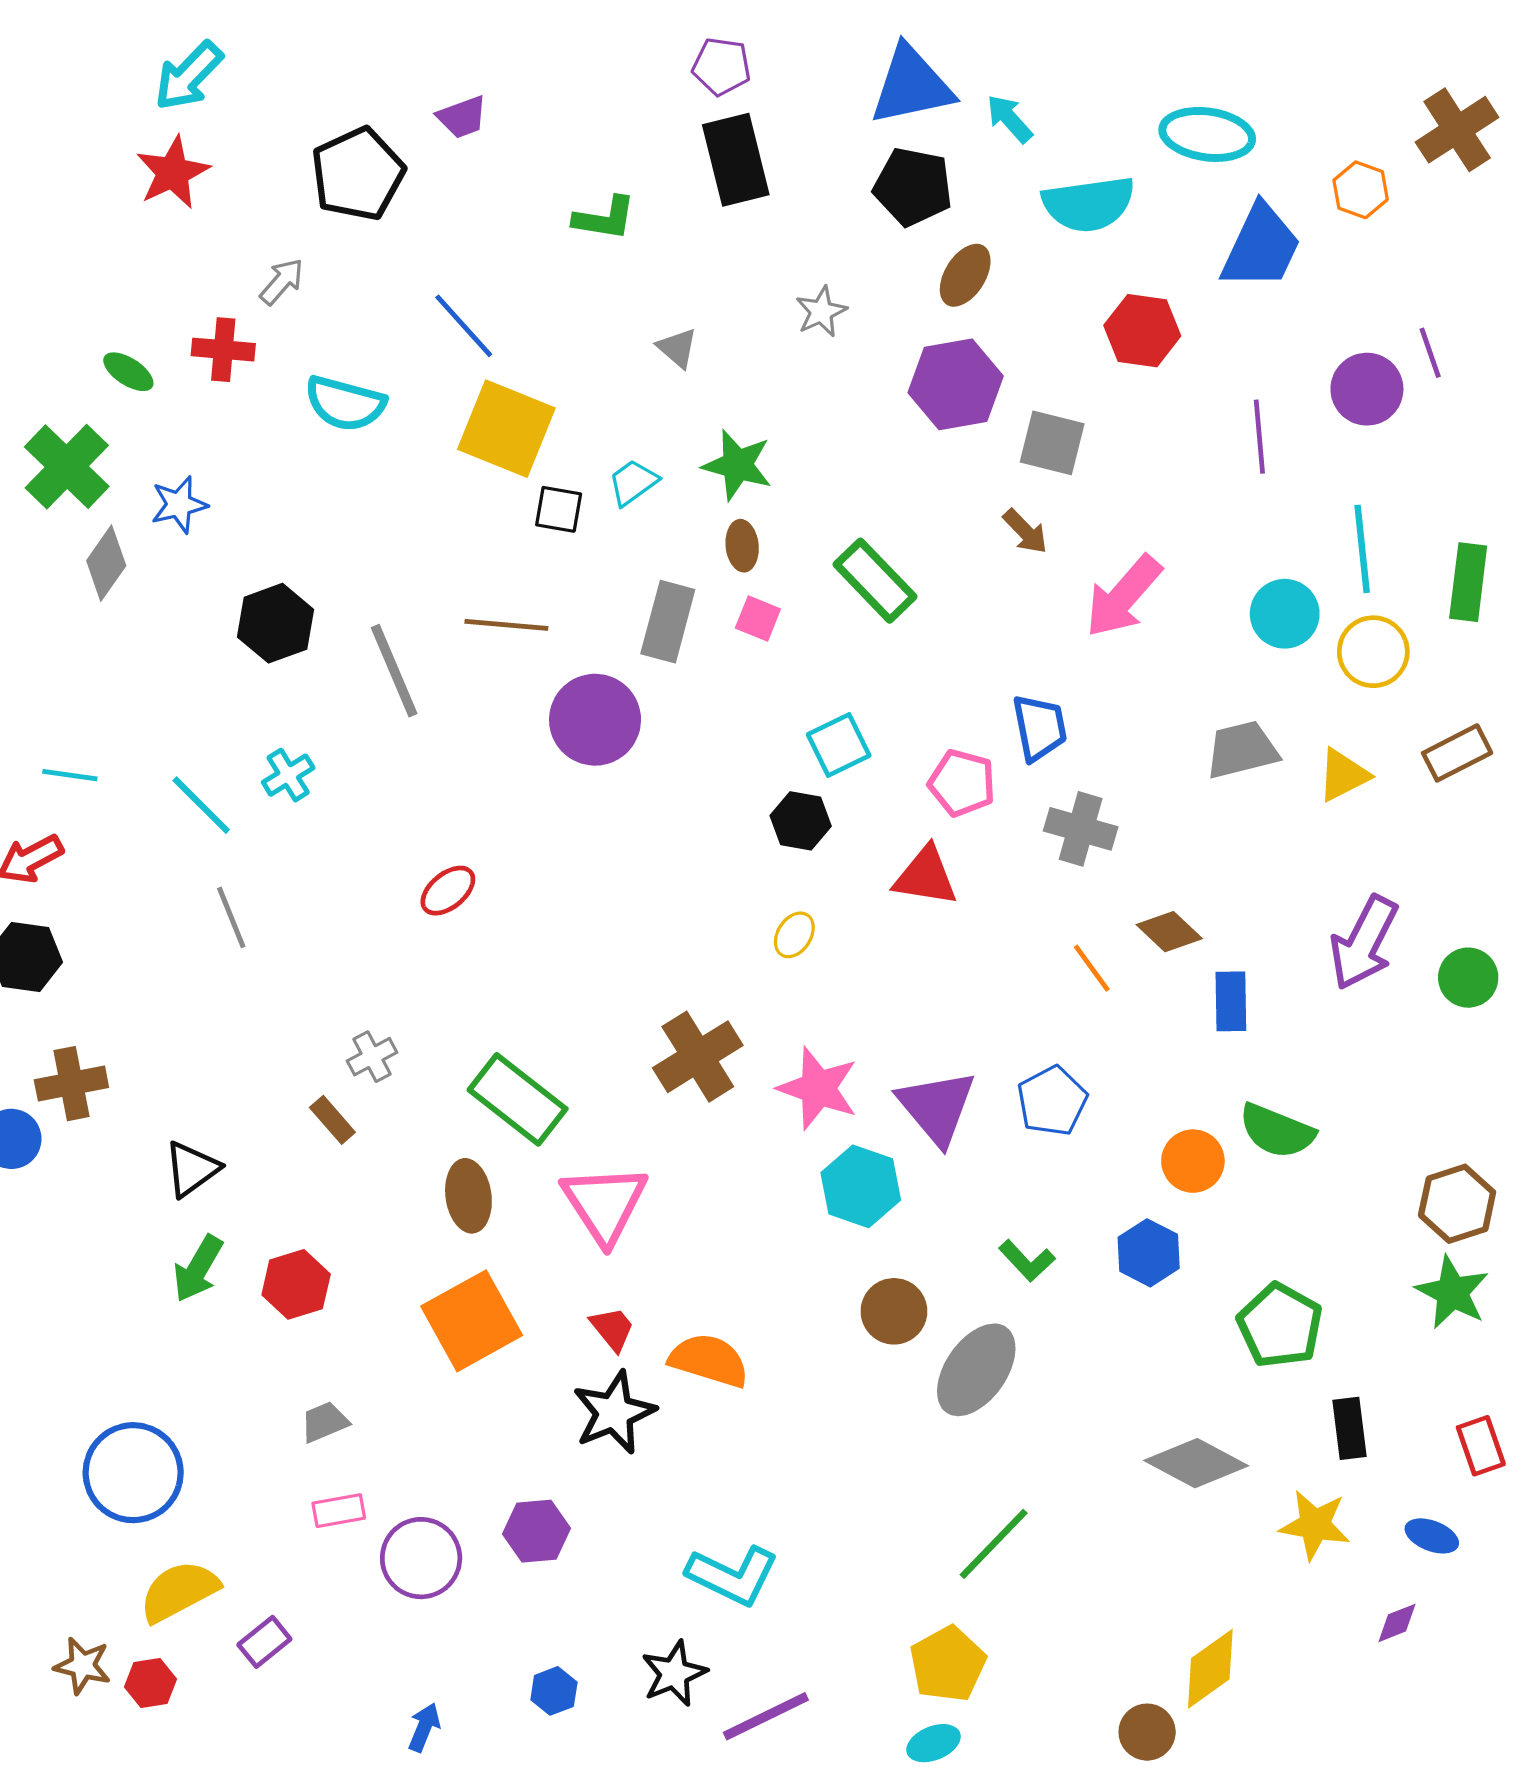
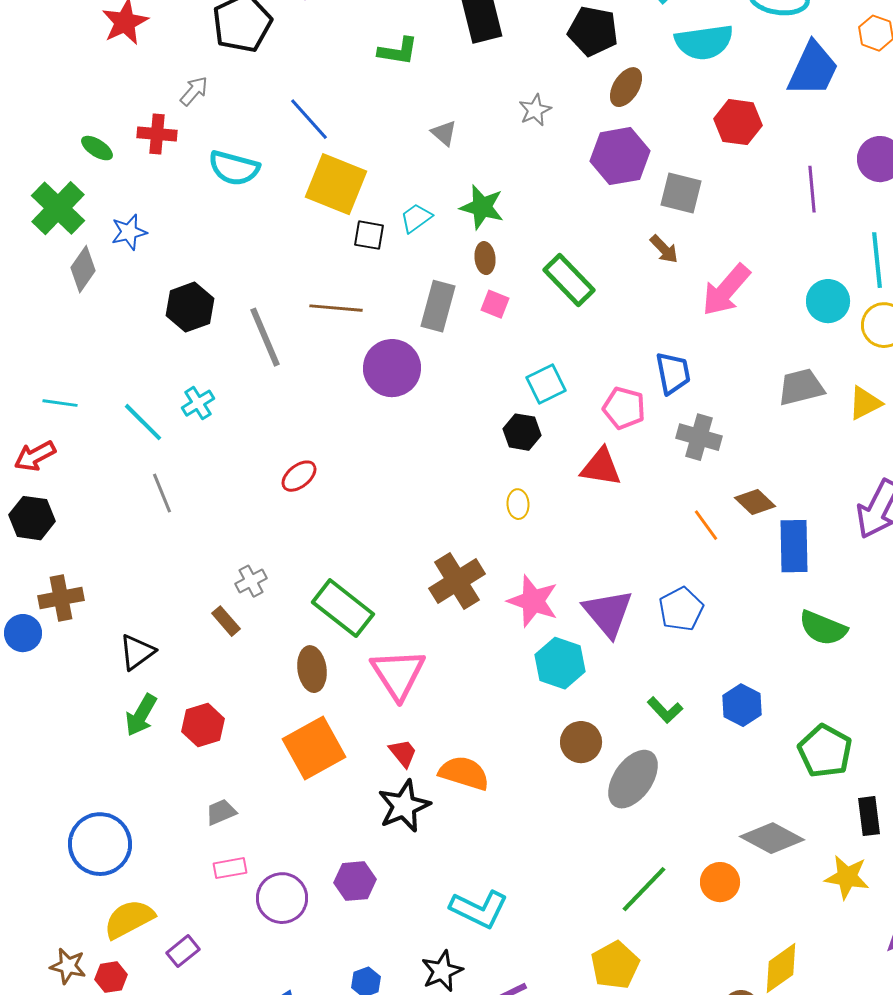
yellow ellipse: (794, 935) -> (518, 504), turned -36
blue rectangle: (1231, 1001) -> (794, 546), size x1.4
orange circle: (1193, 1161) -> (720, 882), moved

